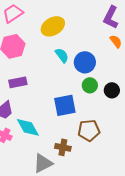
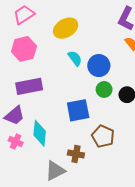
purple rectangle: (18, 82) -> (29, 86), size x1.4
cyan diamond: (28, 127) -> (40, 133), turned 35
brown pentagon: (89, 130) -> (103, 136), turned 30

